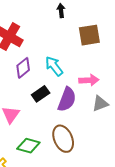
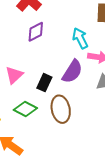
cyan arrow: (54, 66) -> (80, 38), moved
black rectangle: (41, 94) -> (44, 83), moved, turned -42

